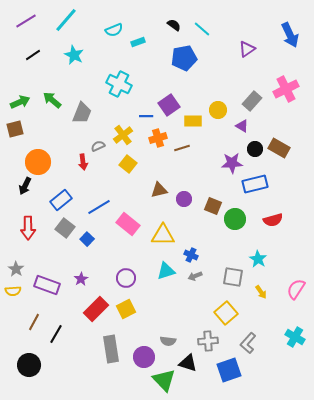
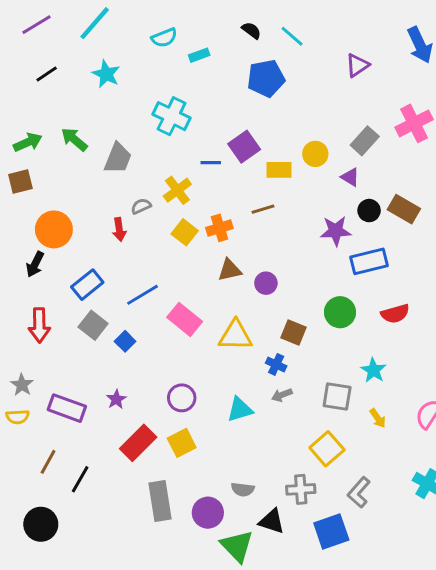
orange cross: (158, 138) -> (219, 228), moved
brown square: (213, 206) -> (294, 333), moved
cyan triangle: (166, 271) -> (240, 410), moved

